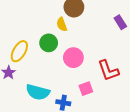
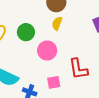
yellow semicircle: (62, 24) -> (57, 23), moved, turned 32

